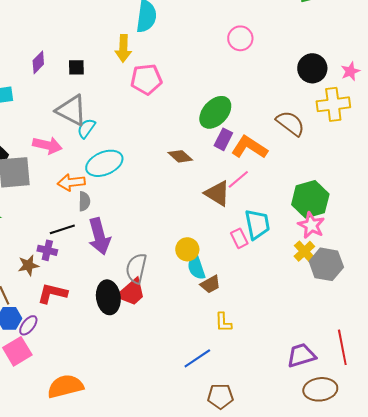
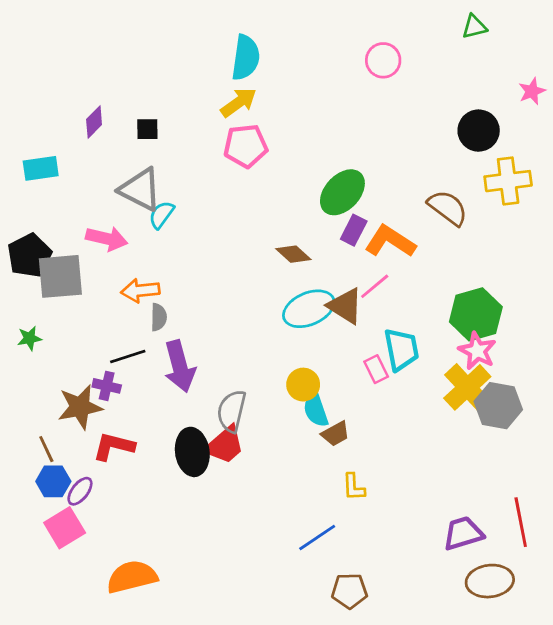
pink circle: (240, 38) -> (383, 60), moved
yellow arrow: (123, 48) -> (239, 102), moved, turned -128
pink star: (350, 71) -> (532, 91), moved
cyan ellipse: (104, 163) -> (309, 309), moved
yellow cross: (304, 251) -> (467, 387), size x1.6
brown star: (28, 265) -> (80, 407), size x1.5

